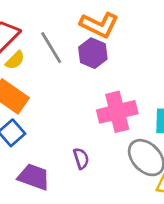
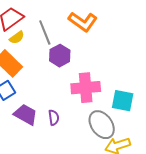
purple hexagon: (93, 53) -> (60, 56), moved
purple trapezoid: (34, 177) -> (26, 114), moved

